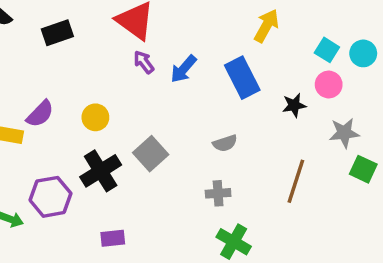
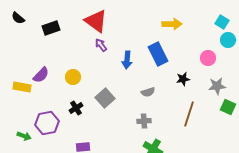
yellow arrow: (266, 26) -> (172, 24), turned 60
cyan square: (327, 50) -> (222, 22), moved
blue arrow: (184, 69) -> (127, 60), moved, turned -36
black star: (294, 105) -> (183, 79), moved
black cross: (101, 171) -> (76, 108), size x0.6

